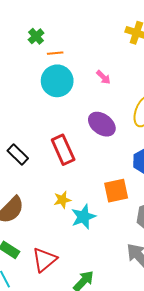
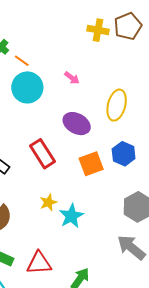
orange line: (55, 53) -> (22, 61), turned 49
orange square: (116, 191) -> (91, 164), moved
red triangle: (44, 260) -> (39, 263), turned 44

